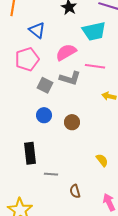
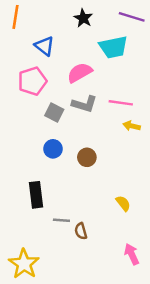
pink line: (95, 66) -> (121, 103), moved
brown semicircle: (75, 191) -> (81, 231), moved

